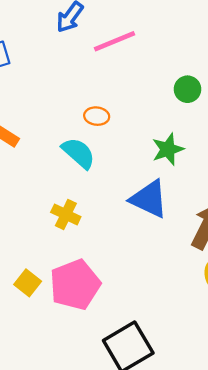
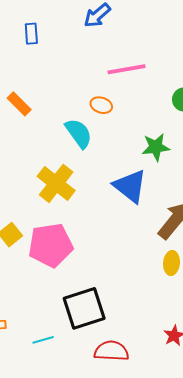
pink line: (114, 41) -> (127, 69), moved
yellow cross: (66, 215) -> (56, 183), size x1.5

